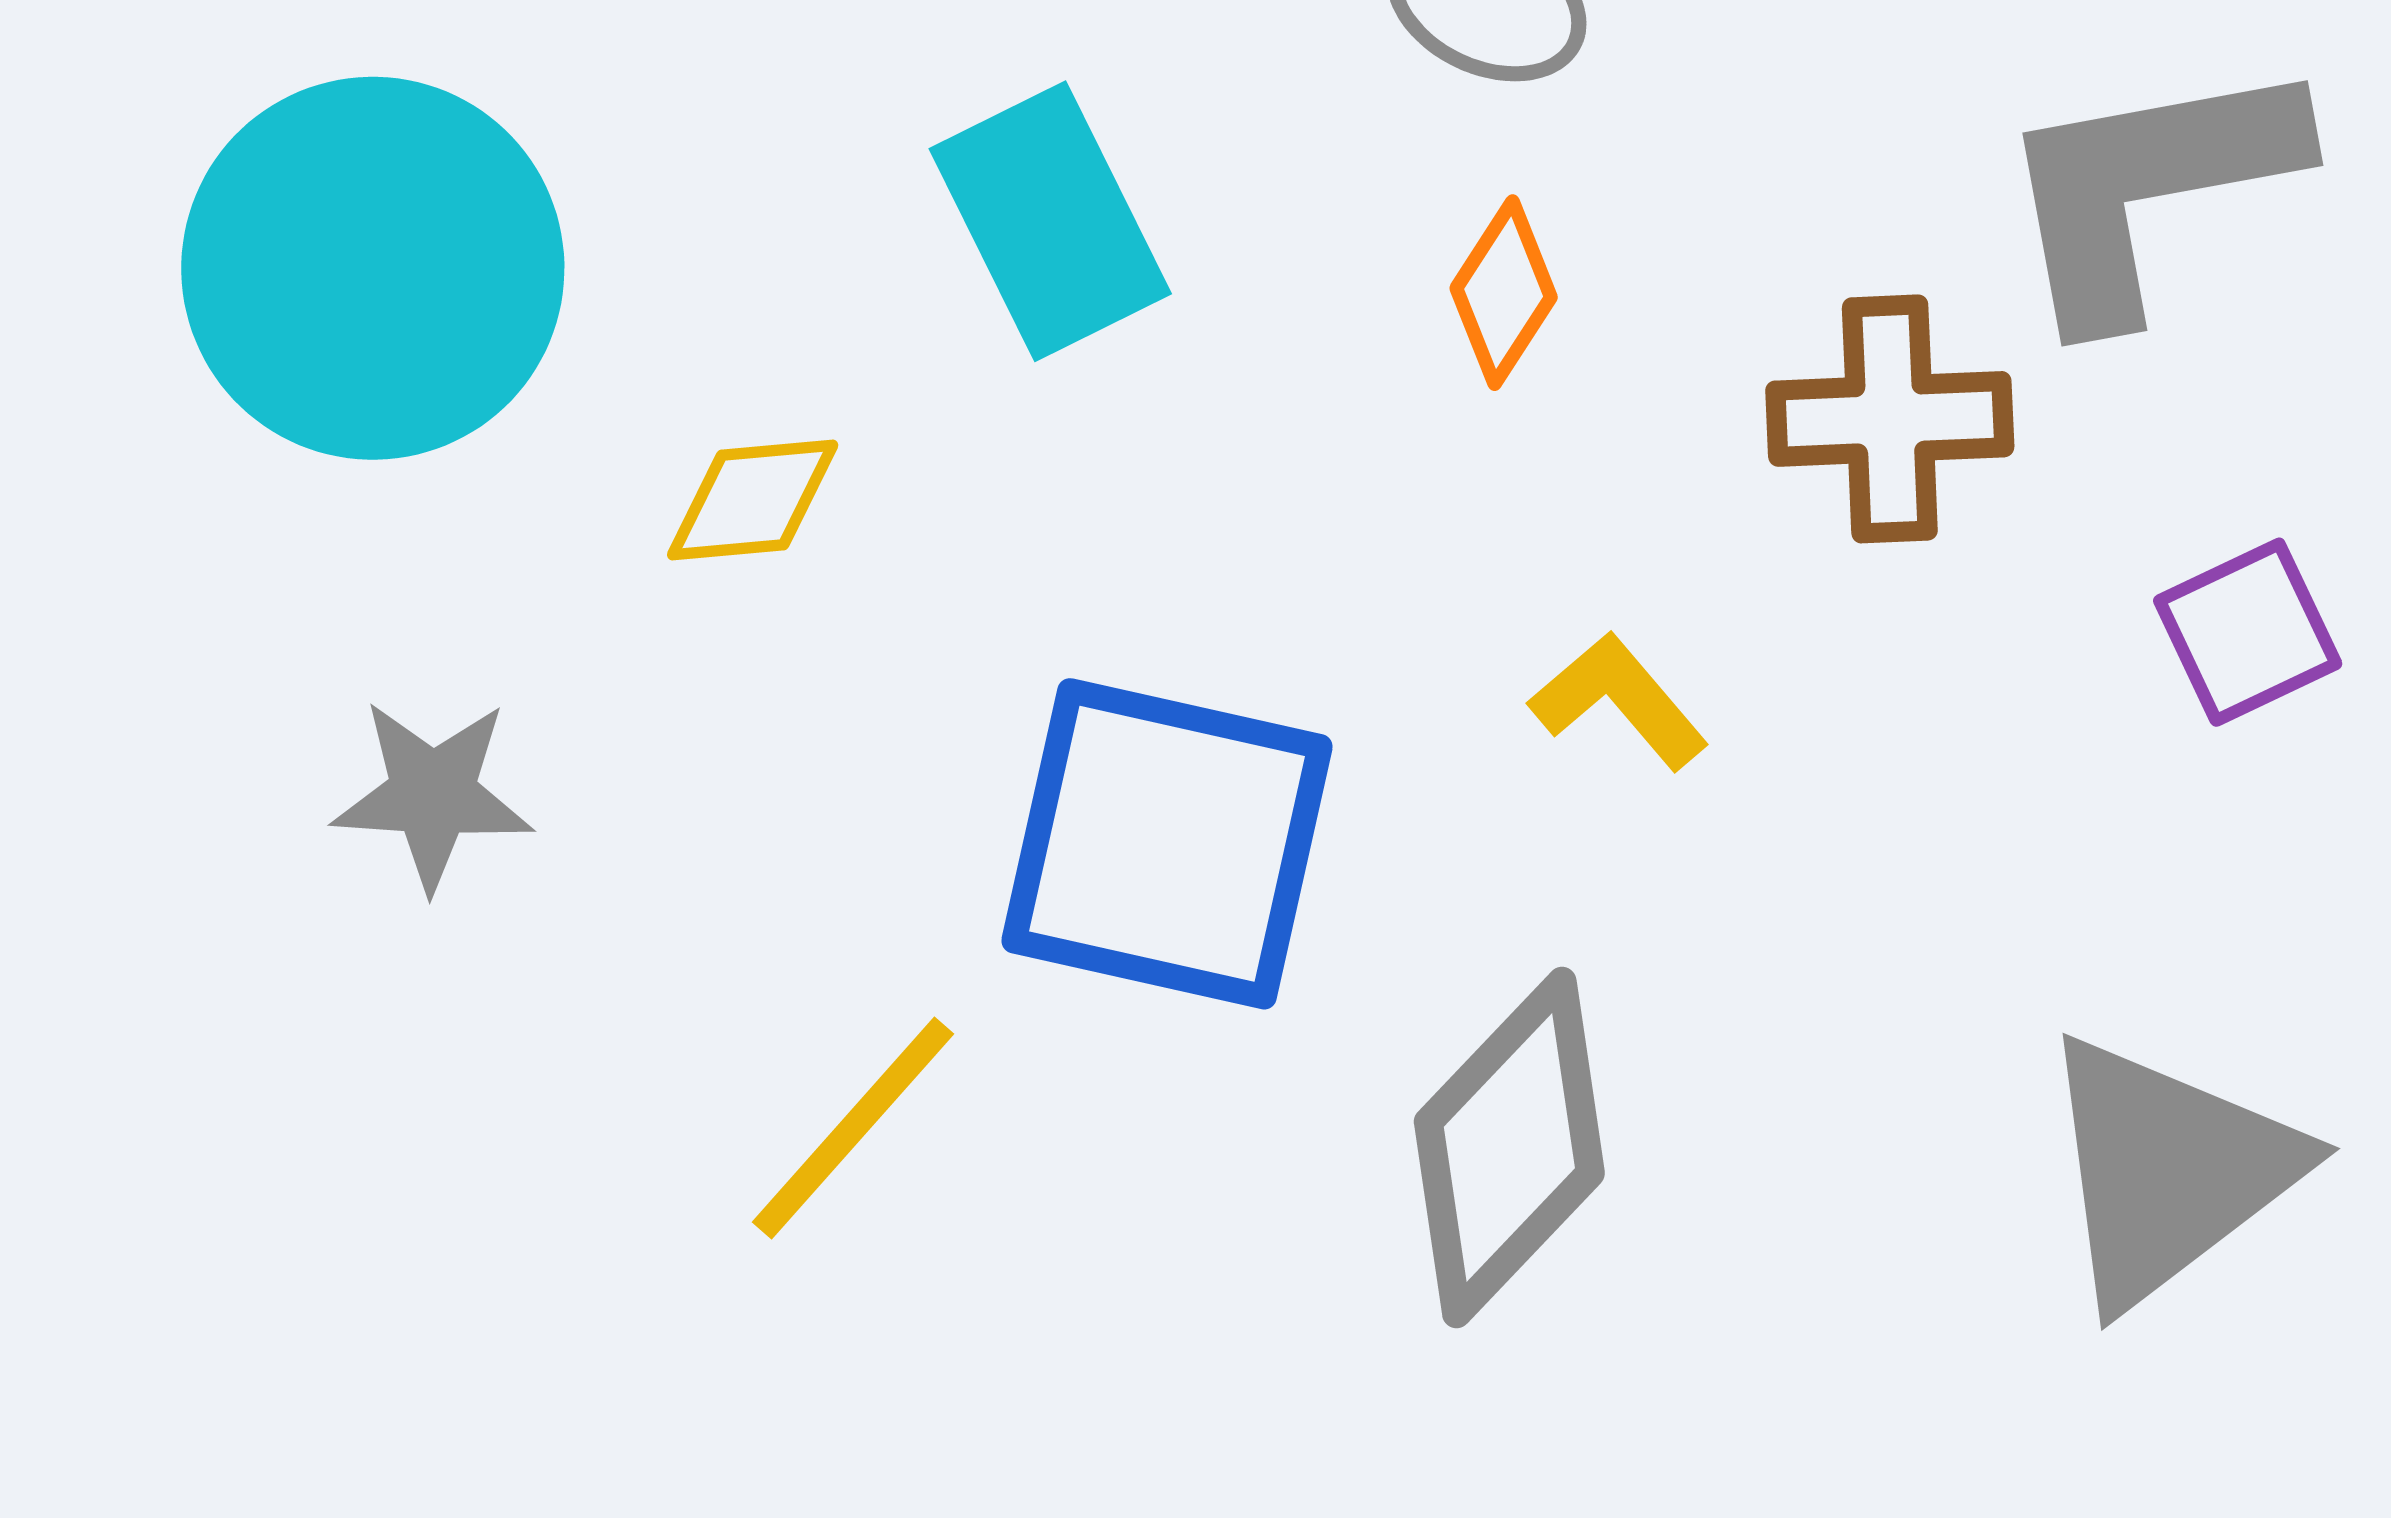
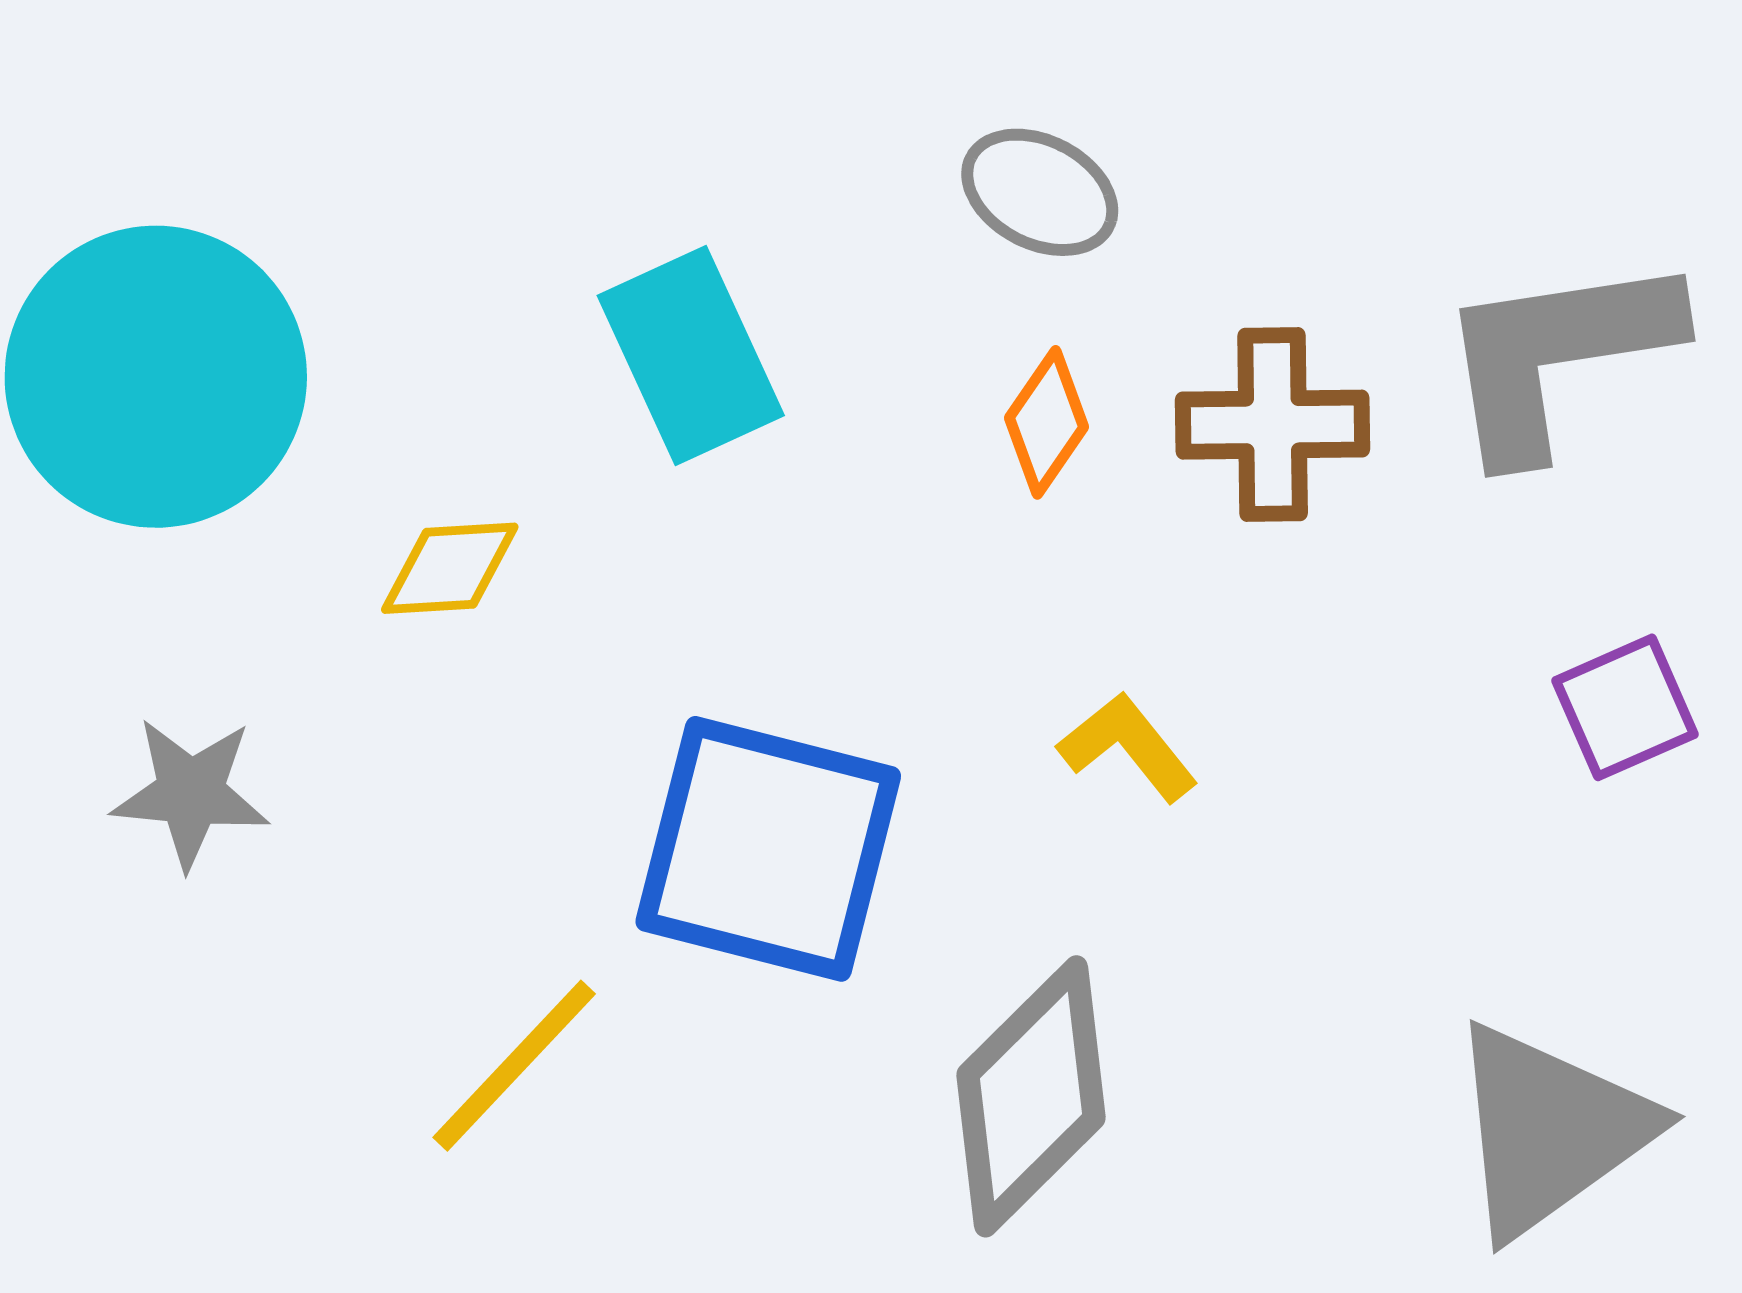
brown cross: (1890, 419) -> (1273, 425), moved

